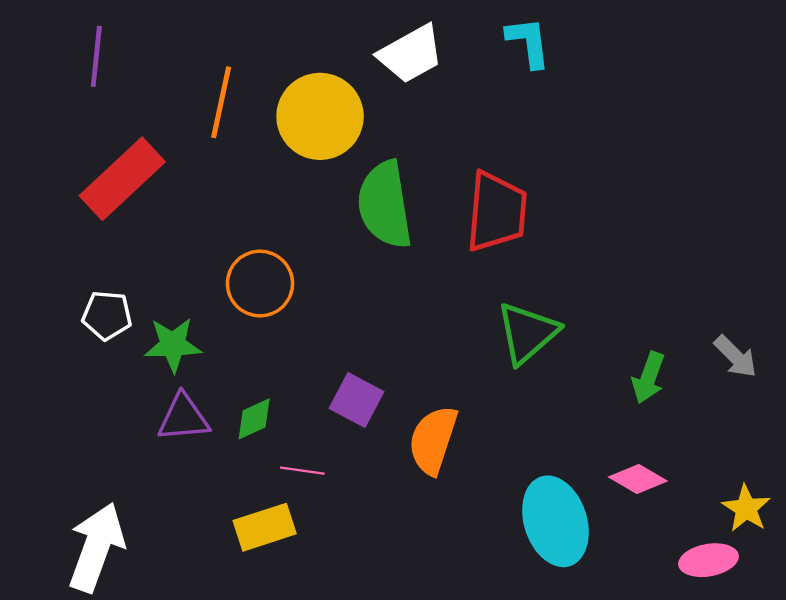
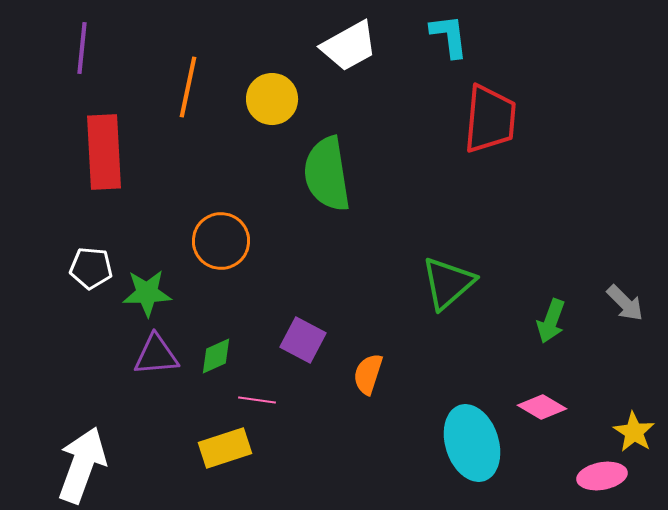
yellow circle: (320, 116) -> (272, 99), size x0.7
red rectangle: (122, 179) -> (104, 152), turned -50
red trapezoid: (497, 212) -> (490, 119), moved
orange semicircle: (433, 440) -> (368, 374), size x0.7

